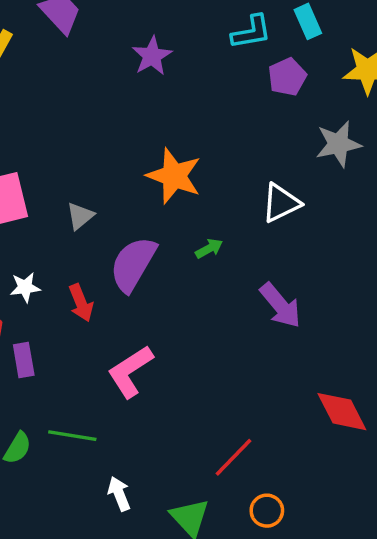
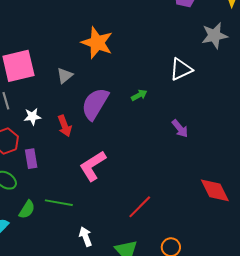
orange star: (174, 176) -> (97, 43), moved
purple arrow: (280, 305) -> (180, 128), size x0.7
red line: (234, 457) -> (140, 207), moved

